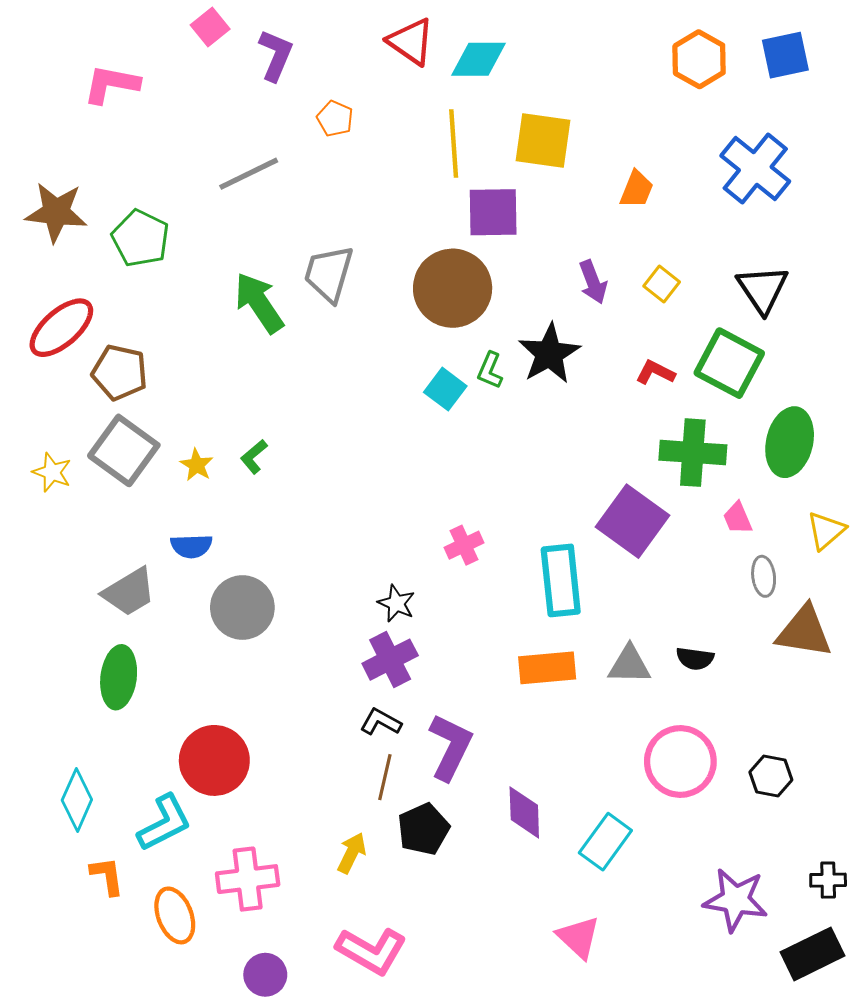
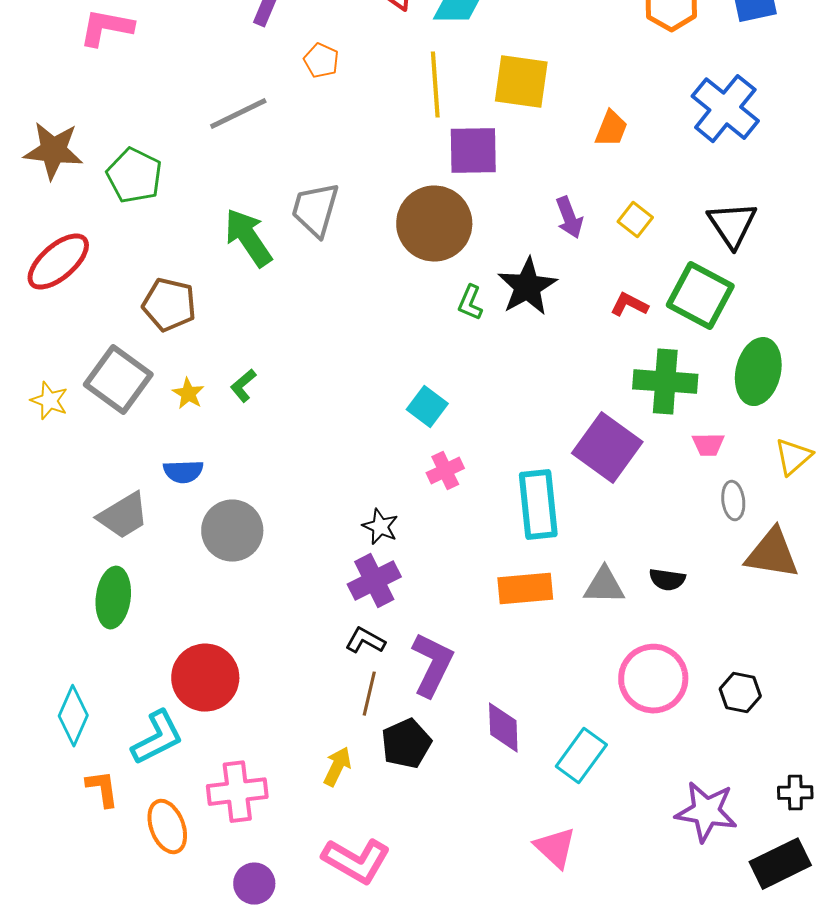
brown pentagon: (120, 372) -> (169, 305), moved
cyan square: (445, 389) -> (427, 407), moved
pink trapezoid: (738, 518) -> (708, 445), turned -68

